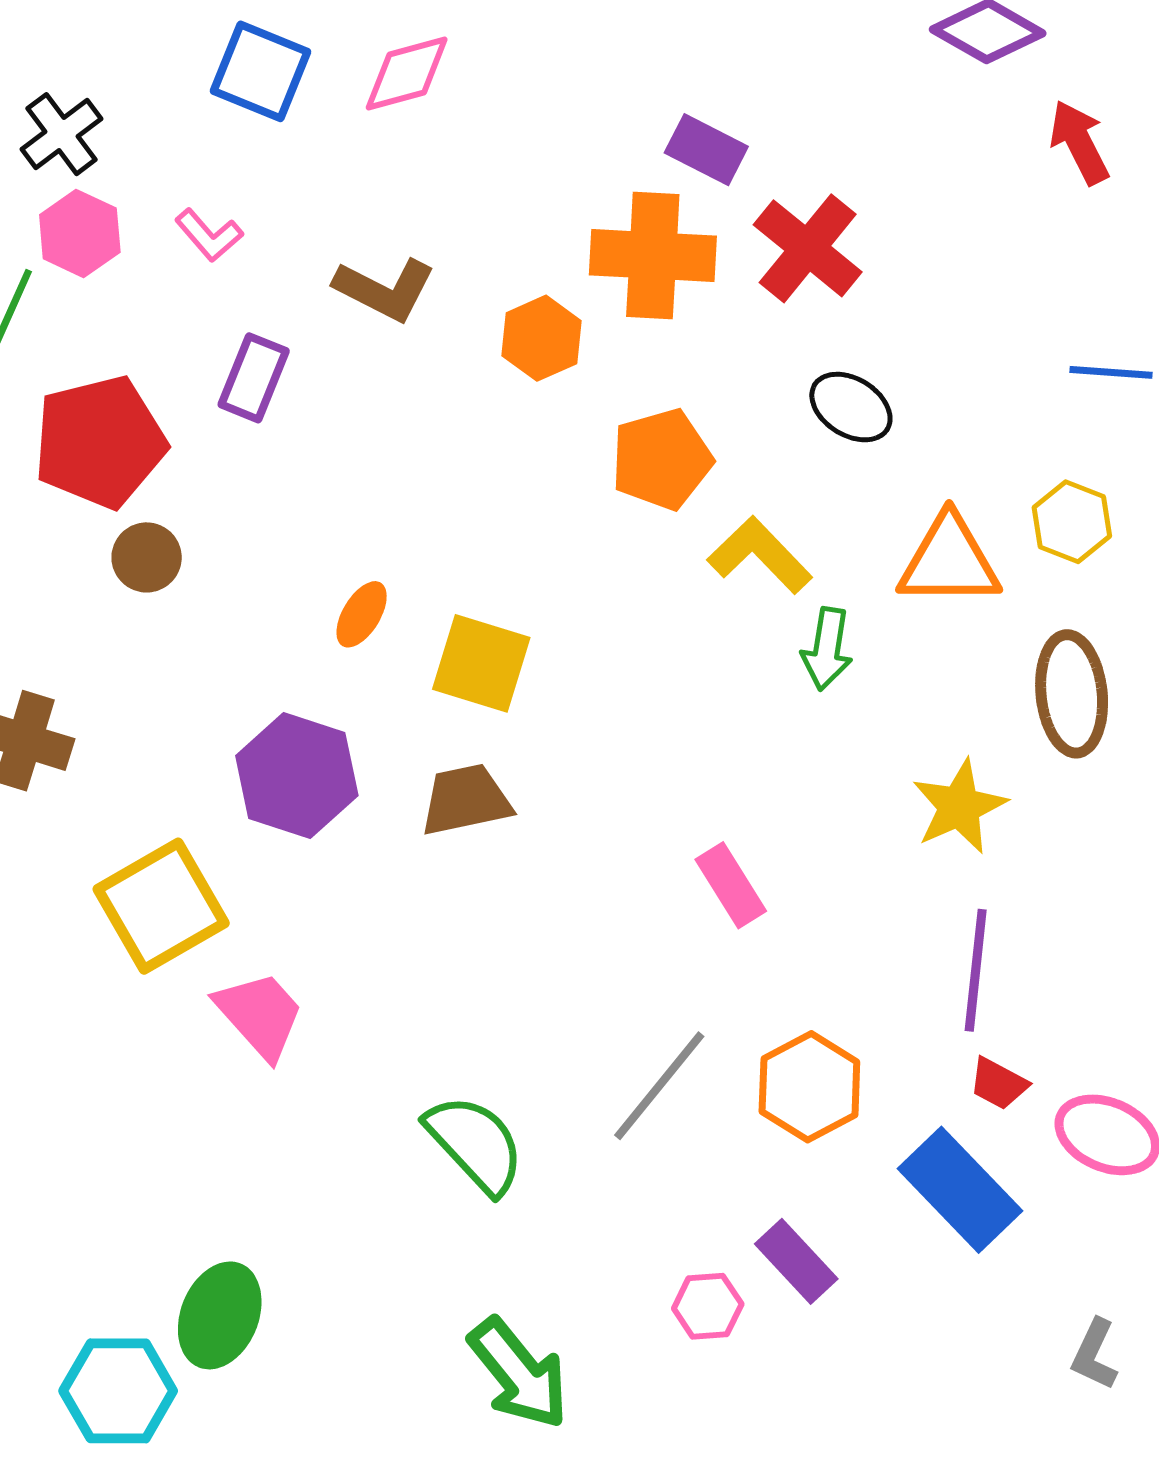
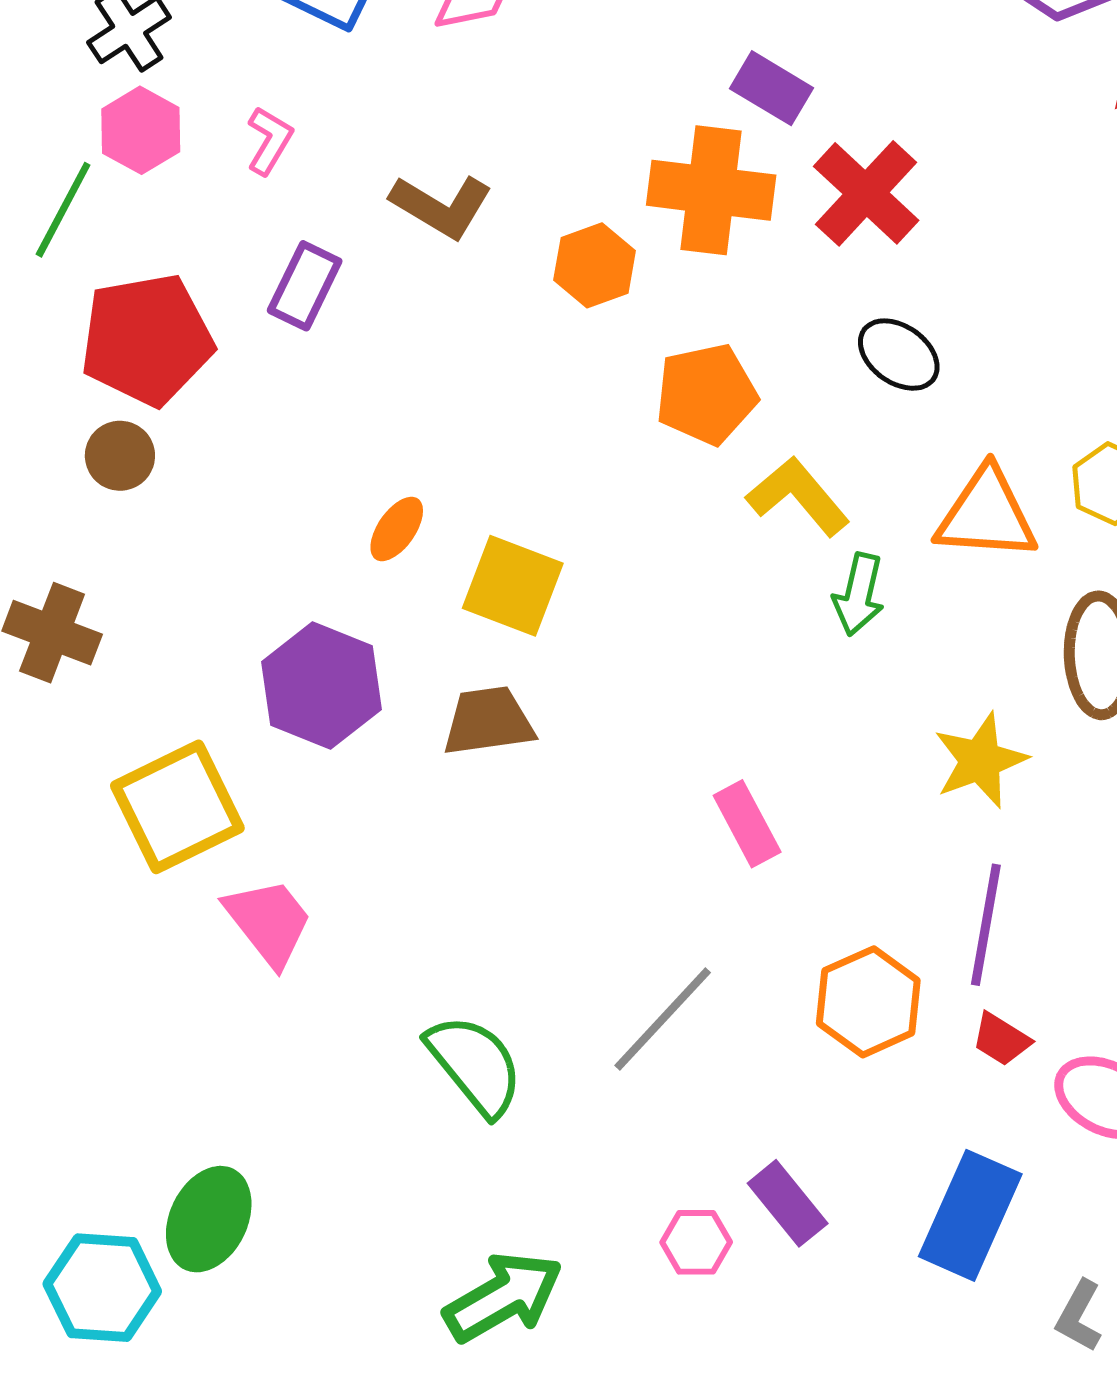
pink L-shape: (209, 235) -> (269, 141), turned -112
brown circle: (147, 557) -> (120, 456), moved
orange hexagon: (809, 1087) -> (868, 1002), moved
blue rectangle: (960, 1190) -> (970, 1215), moved, turned 64
green arrow: (519, 1374) -> (503, 1297), turned -85

